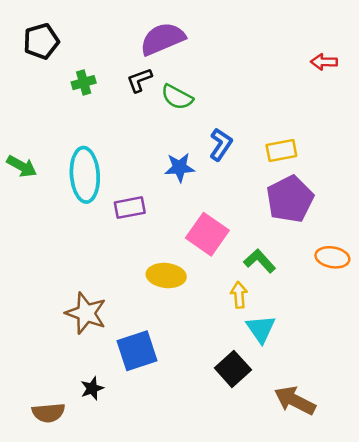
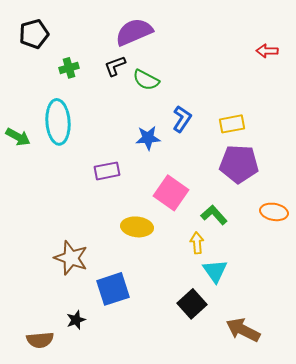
cyan ellipse: (85, 175) -> (58, 122), moved
purple pentagon: (290, 199) -> (239, 164), turned 30

